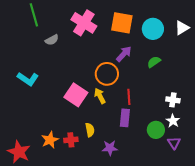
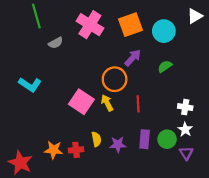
orange square: (122, 23) -> (131, 25), turned -30
white triangle: (182, 28) -> (195, 16), moved
purple rectangle: (125, 118) -> (145, 139), moved
orange star: (50, 140) -> (54, 150), turned 30
purple star: (110, 148) -> (118, 145), moved

